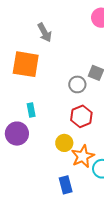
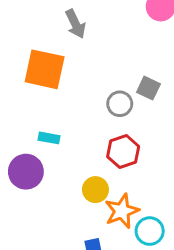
cyan rectangle: (31, 110) -> (49, 138), turned -72

